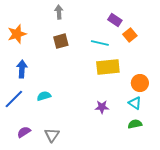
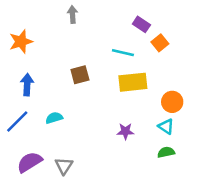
brown square: (61, 41) -> (80, 75), moved
purple semicircle: (24, 132) -> (30, 162), size x1.5

